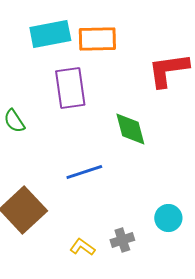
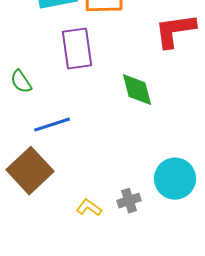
blue line: (84, 172) -> (52, 125), moved
cyan circle: (168, 218) -> (175, 179), size x1.5

